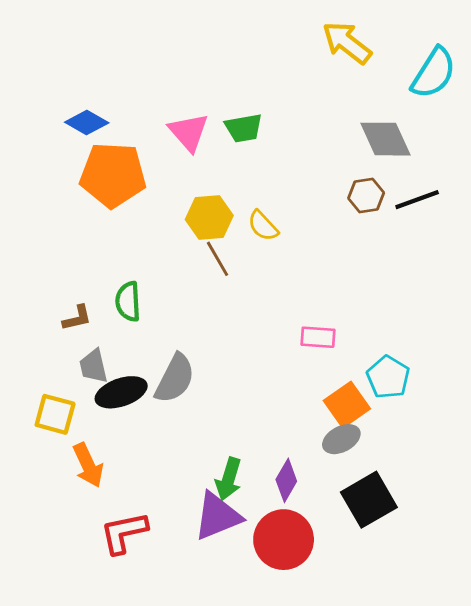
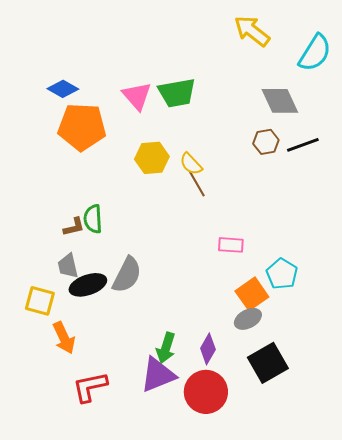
green trapezoid: (244, 128) -> (177, 93), size x1.4
brown line: (217, 259) -> (197, 184), moved
brown L-shape: (77, 318) -> (74, 227), moved

